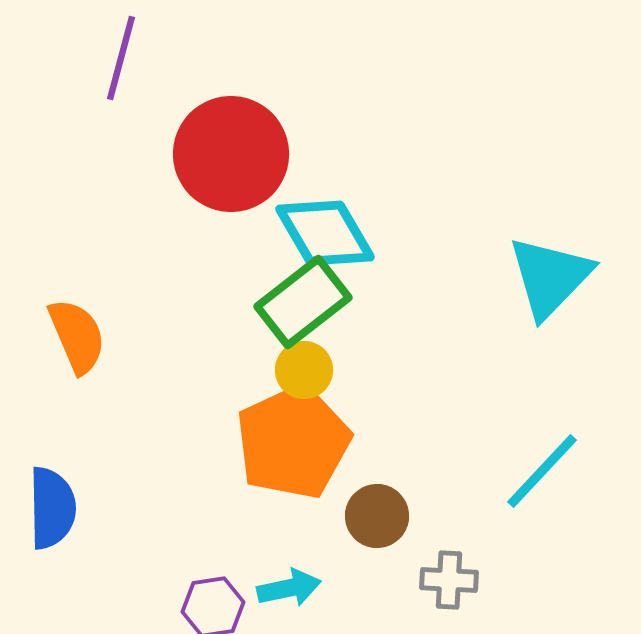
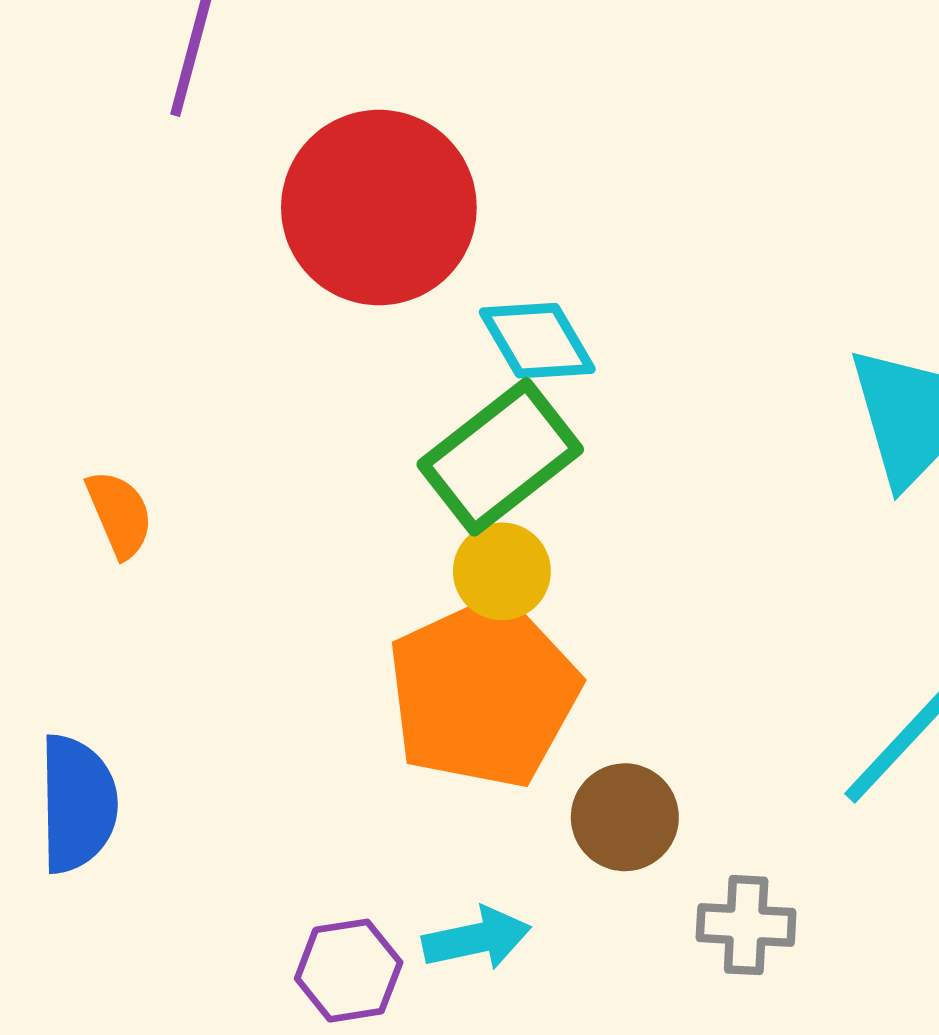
cyan diamond: (325, 233) -> (537, 341), size x0.7
orange semicircle: (77, 336) -> (120, 514), size x0.7

